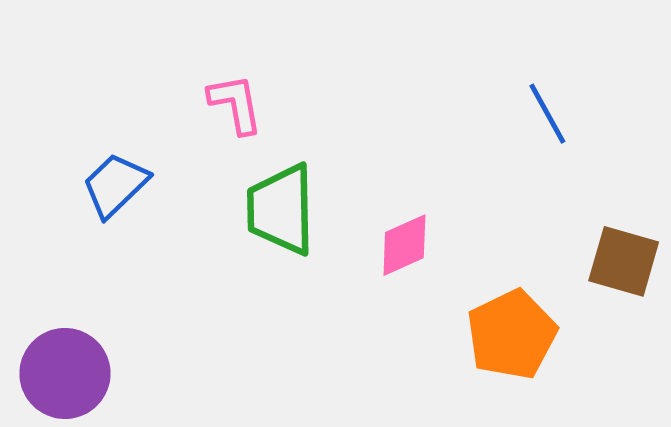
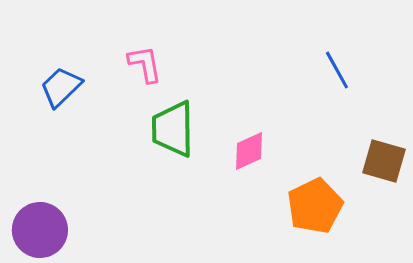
blue trapezoid: (115, 185) -> (61, 87), moved

